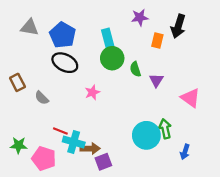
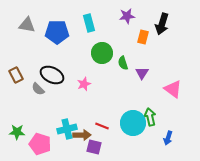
blue pentagon: (63, 35) -> (57, 32), turned -30
cyan rectangle: (108, 38) -> (89, 23), moved
black ellipse: (65, 63) -> (52, 75), moved
red line: (60, 131) -> (102, 126), moved
cyan cross: (74, 142) -> (67, 129), turned -30
purple square: (103, 162) -> (94, 147), turned 35

